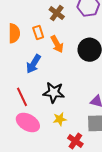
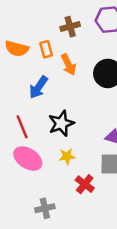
brown cross: (57, 13) -> (70, 27), turned 35
orange semicircle: (14, 33) -> (17, 49), turned 102
black star: (54, 92) -> (61, 123), turned -30

